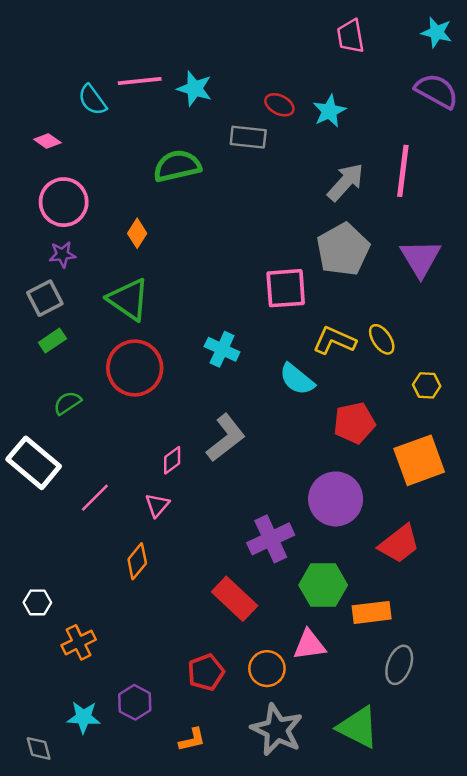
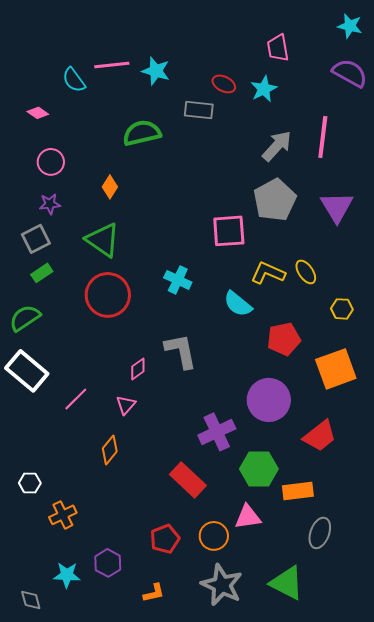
pink trapezoid: (351, 36) -> (278, 48), moved
pink circle: (64, 202) -> (51, 162), size x0.7
green semicircle: (67, 403) -> (25, 318), moved, size x1.4
gray L-shape: (226, 438) -> (181, 351), turned -63

